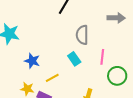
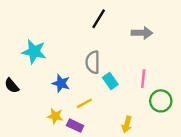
gray arrow: (116, 18) -> (142, 33), moved
gray semicircle: (82, 35) -> (93, 62), moved

